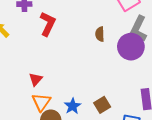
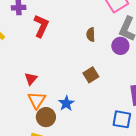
purple circle: (131, 47) -> (120, 46), size x0.7
brown square: (102, 105) -> (91, 75), moved

